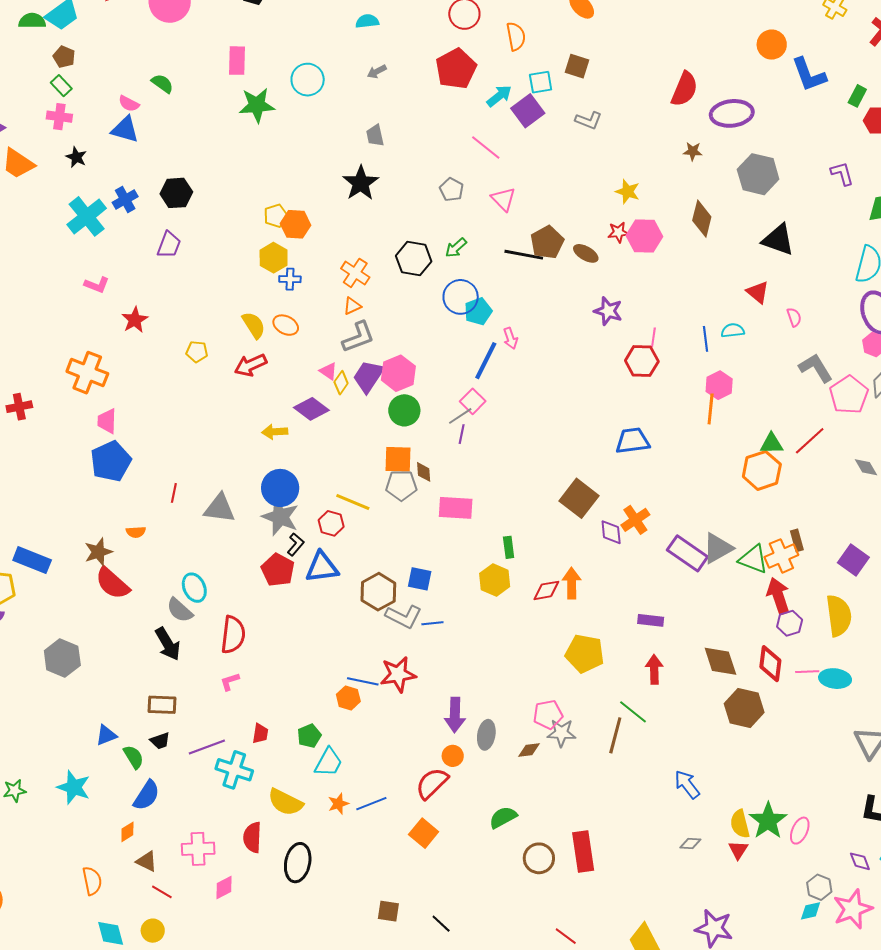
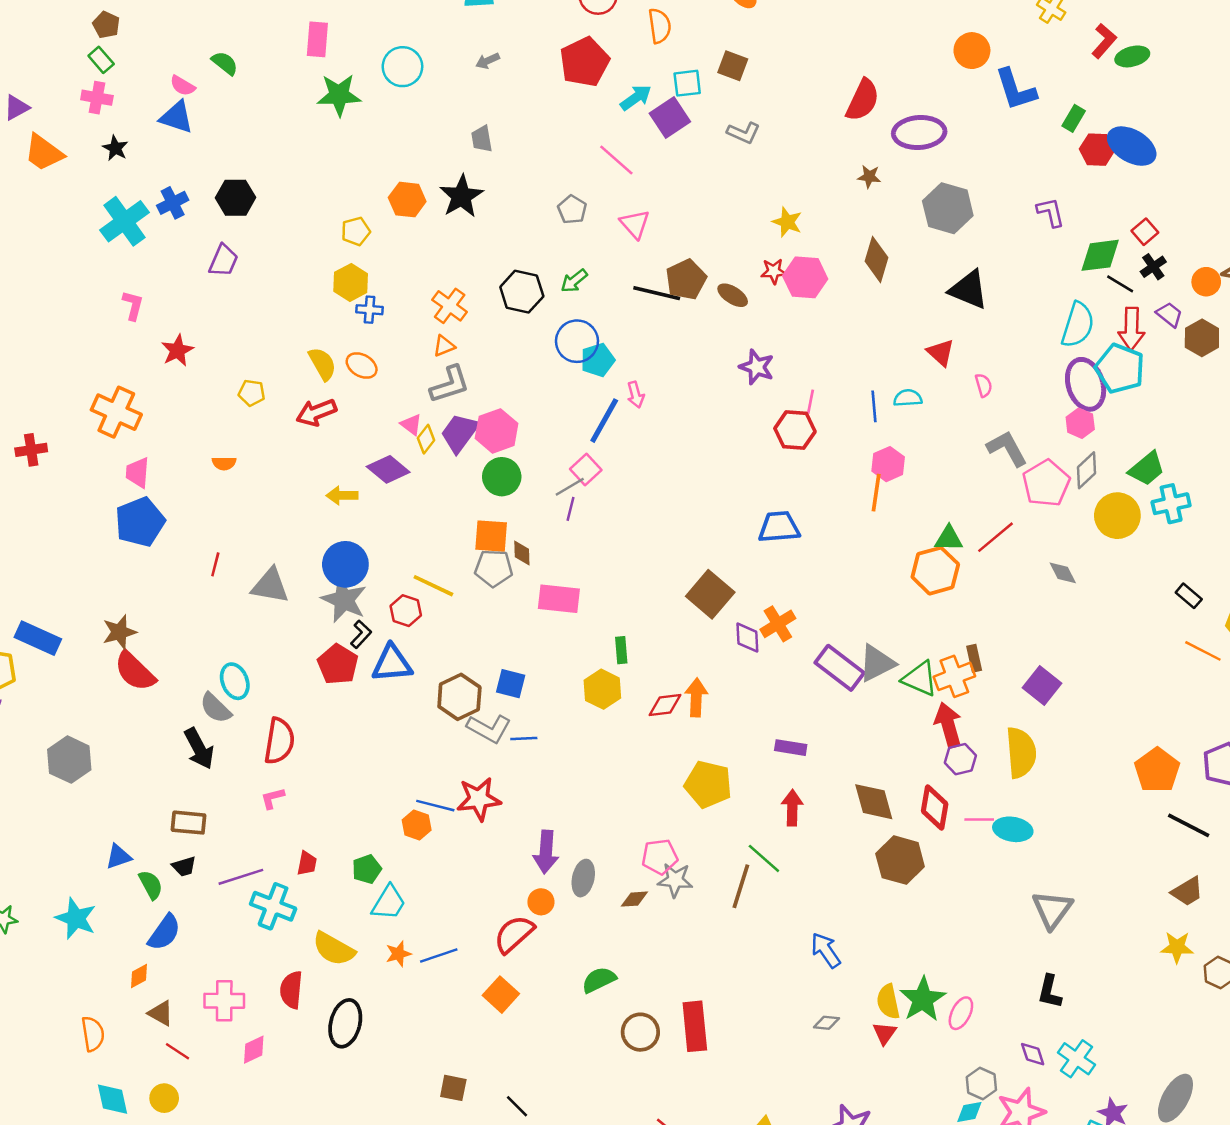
orange hexagon: (296, 224) -> (407, 200), moved
pink L-shape: (97, 285) -> (133, 305), turned -100
orange semicircle: (136, 532) -> (224, 463), moved

